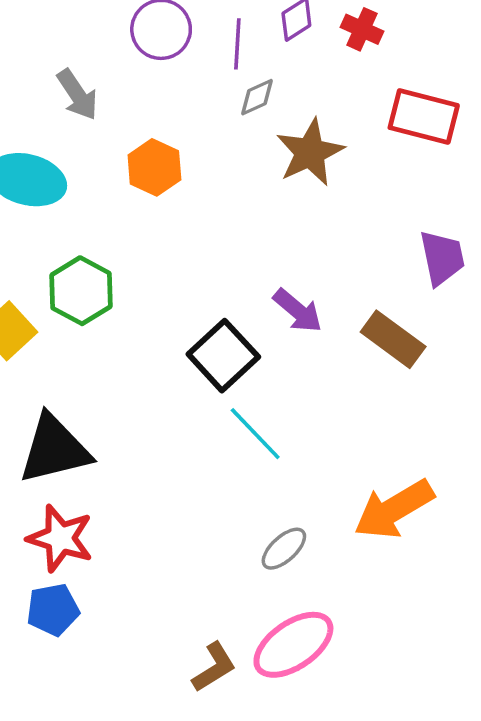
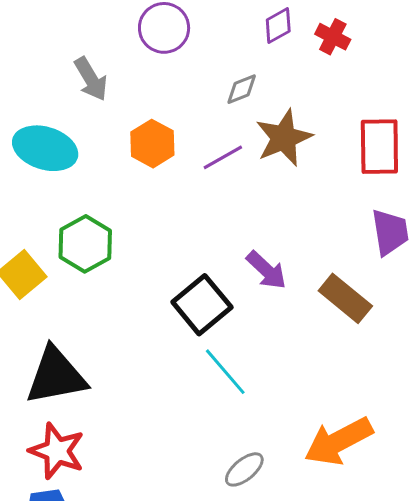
purple line: (237, 44) -> (223, 157), moved, turned 54
red rectangle: (424, 117) -> (379, 147), moved, turned 72

